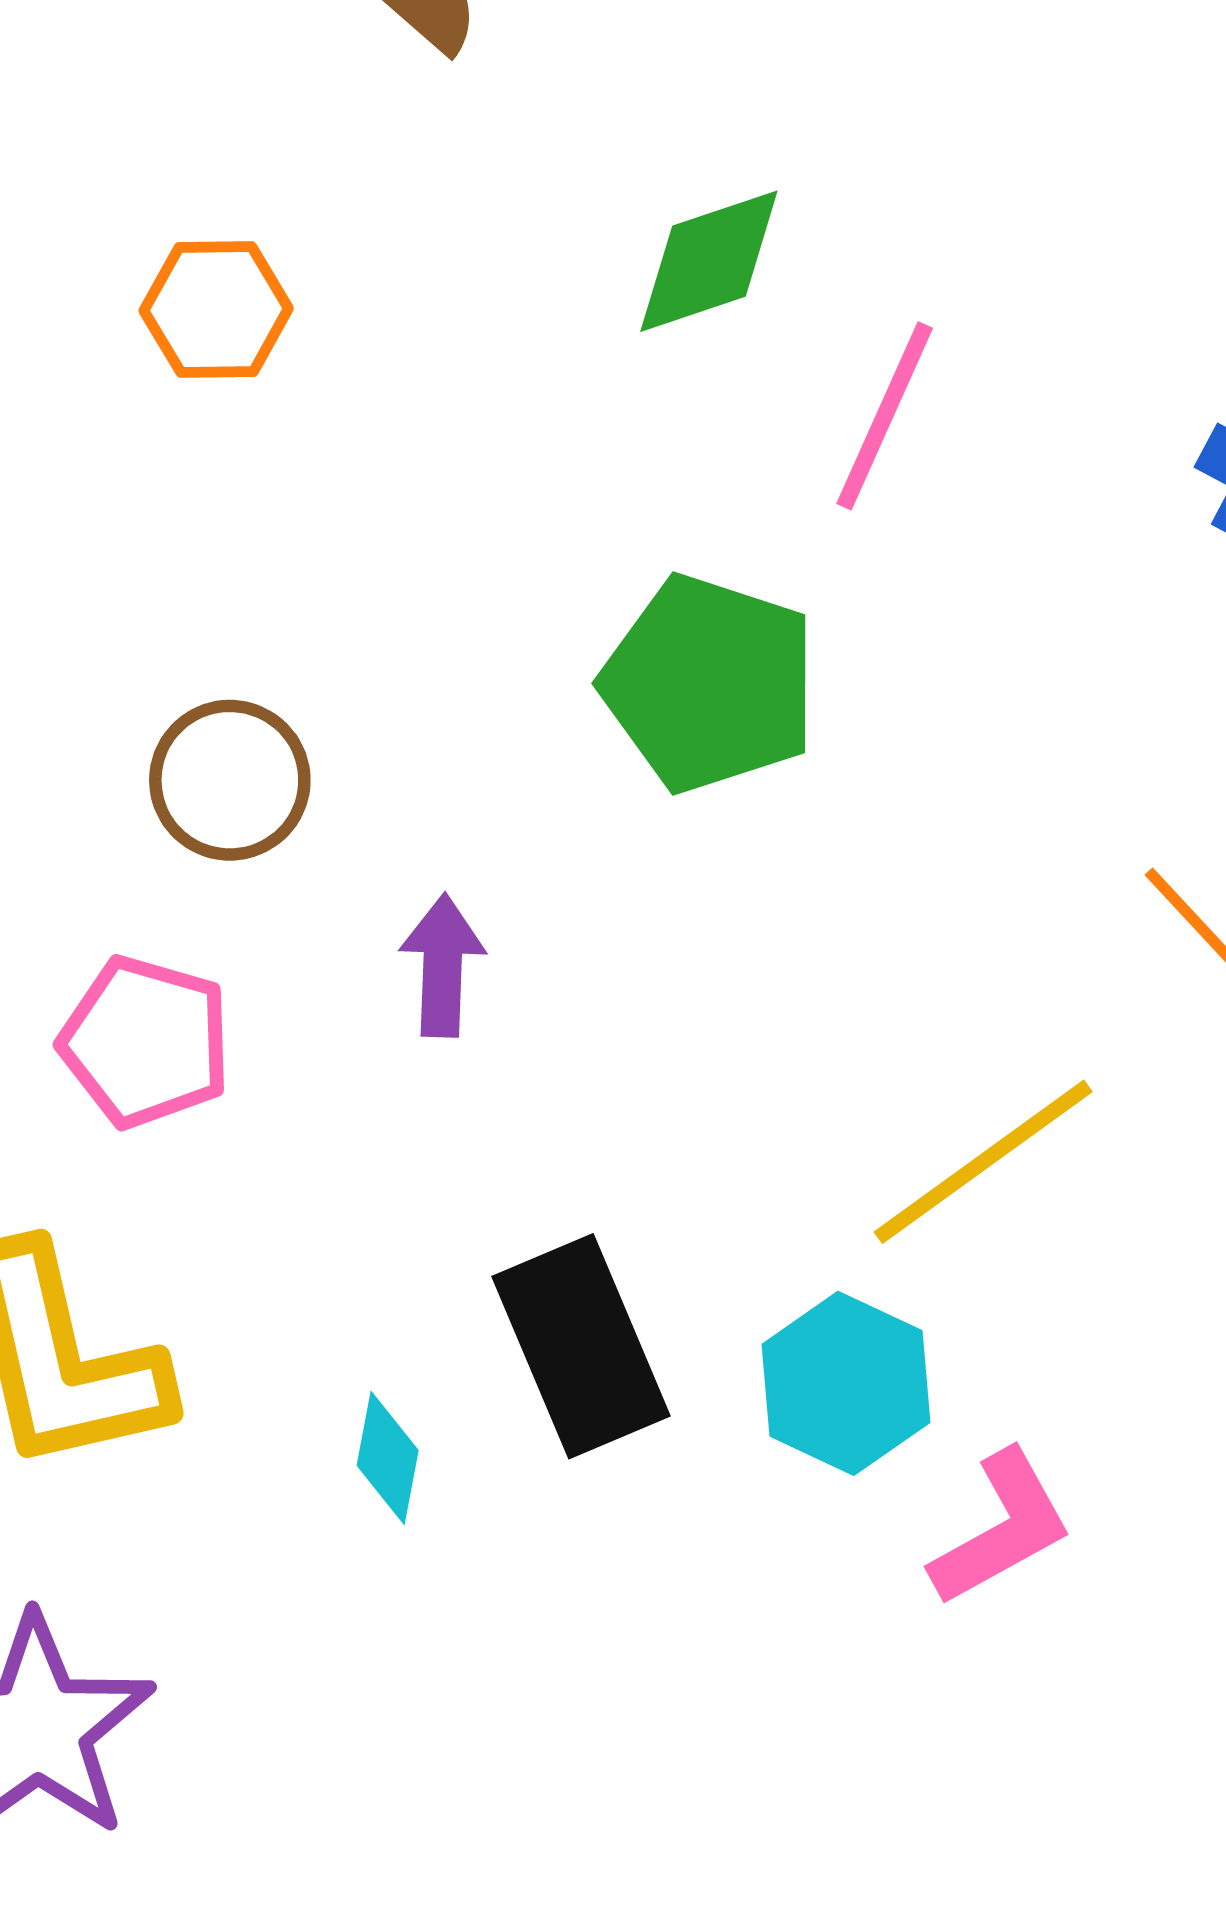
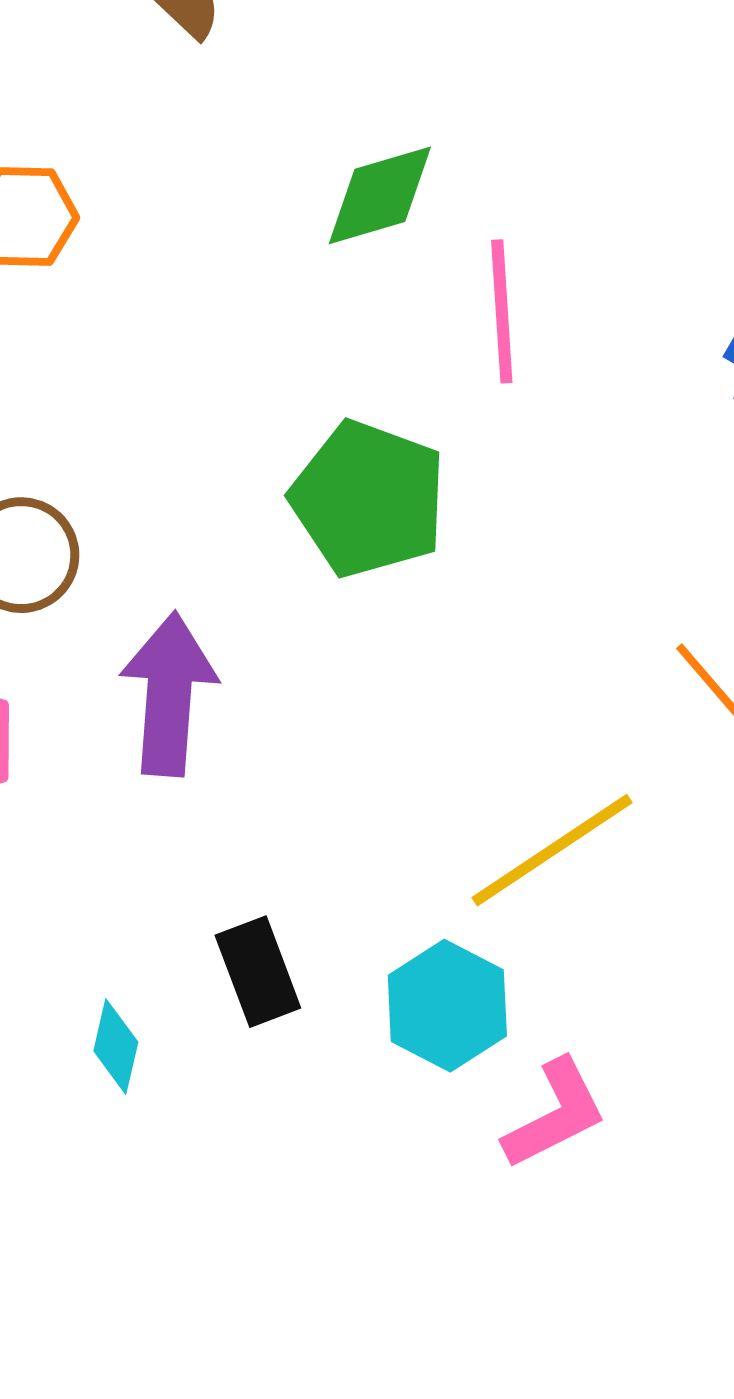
pink line: (885, 416) -> (502, 311), turned -30
purple arrow: (442, 966) -> (169, 694), size x1.6
black rectangle: (581, 1346) -> (258, 972), size x0.7

